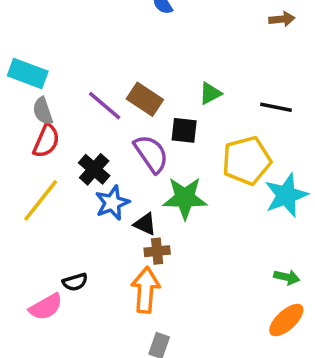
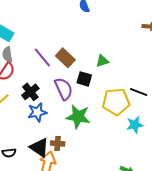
black line: (276, 107) -> (139, 92), moved
cyan star: (286, 195) -> (135, 125), size x0.7
black triangle: (145, 224) -> (39, 147), moved, size x1.5

